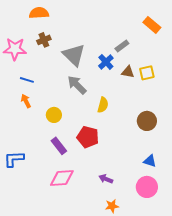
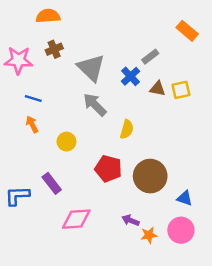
brown circle: (147, 121) -> (150, 176), moved, size x1.4
purple rectangle: (59, 146) -> (52, 183), moved
orange star: (112, 206) -> (149, 235), moved

